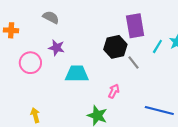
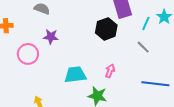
gray line: (133, 63) -> (143, 47), moved
cyan trapezoid: (77, 74) -> (75, 75), moved

